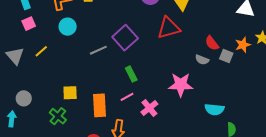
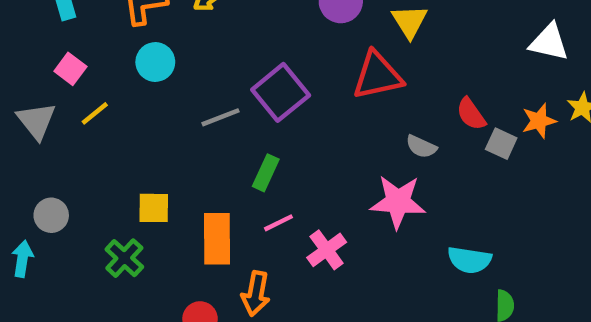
pink square: (29, 24) -> (70, 69), moved, turned -32
gray semicircle: (202, 60) -> (421, 147), moved
green rectangle: (131, 74) -> (266, 173), moved, turned 49

